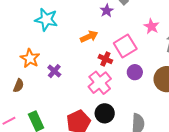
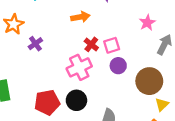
pink square: (125, 46) -> (112, 45), moved, size x0.7

